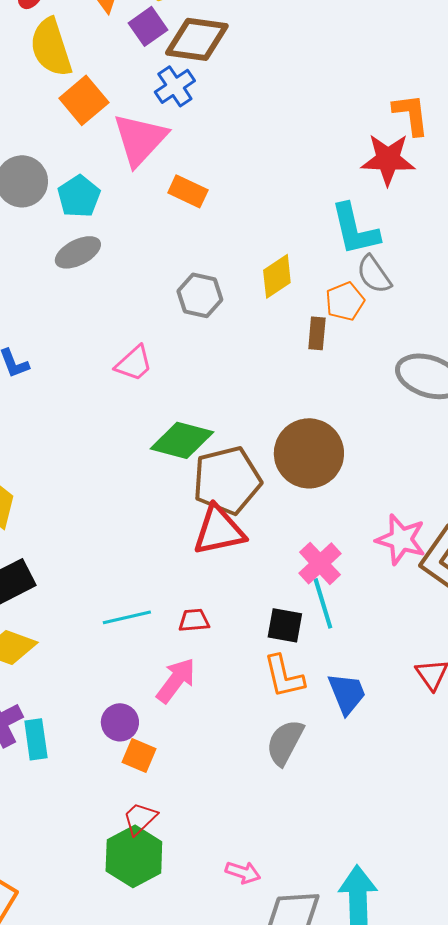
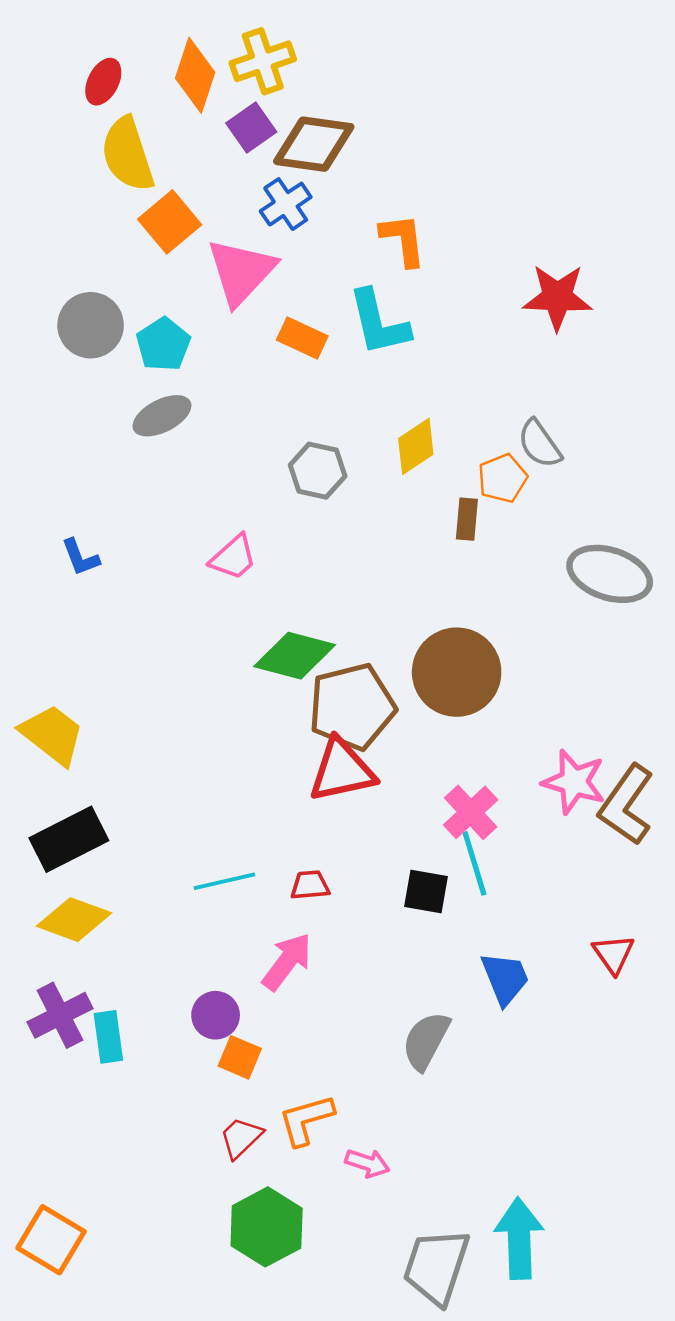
orange L-shape: (411, 114) -> (403, 240), moved
cyan L-shape: (355, 229) -> (379, 323), moved
orange L-shape: (284, 676) -> (306, 1120), moved, turned 87
green hexagon: (134, 856) -> (267, 1227), moved
pink arrow: (243, 872) -> (367, 1163), moved

